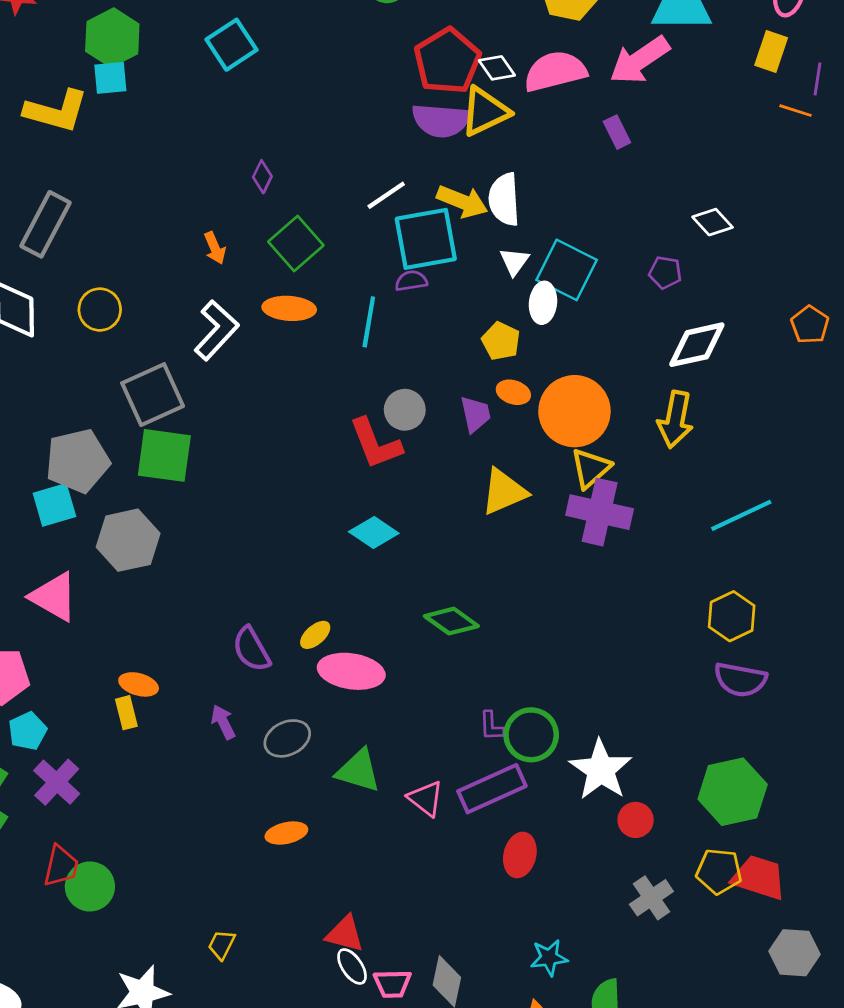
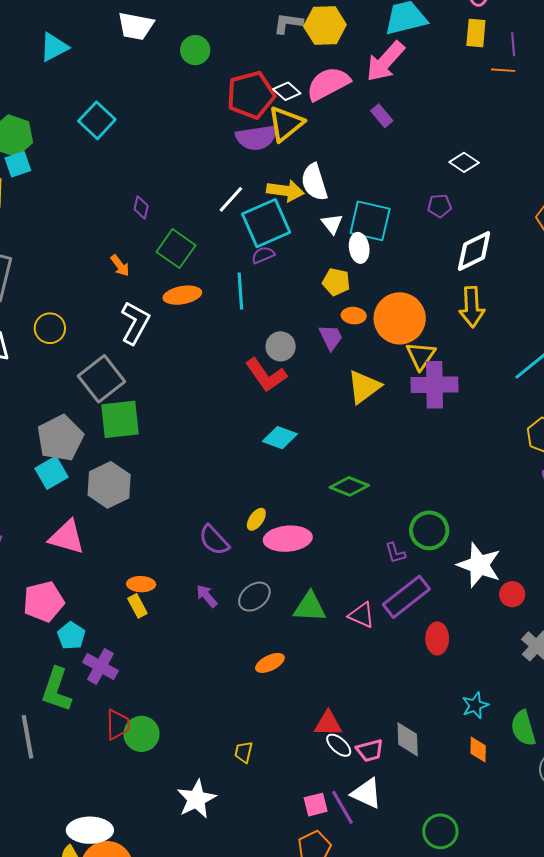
red pentagon: (447, 61) -> (251, 95), turned 30
green circle: (531, 735) -> (429, 530), moved

